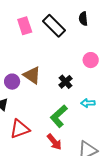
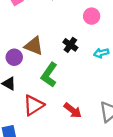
cyan arrow: (88, 103) -> (101, 53), moved
green L-shape: (59, 116) -> (49, 75), moved

